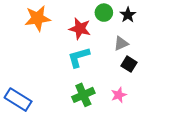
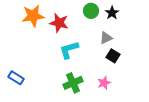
red star: (80, 29) -> (59, 23), moved
blue rectangle: (18, 100) -> (16, 78), moved, size x0.7

